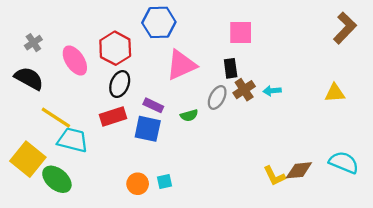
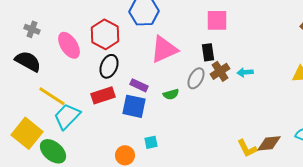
gray cross: (33, 43) -> (32, 29), turned -35
cyan trapezoid: (73, 140) -> (67, 116), turned -60
cyan square: (164, 181) -> (151, 142), moved

